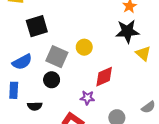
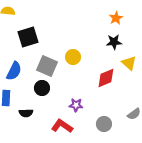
black star: (127, 31) -> (114, 42), size x0.7
blue semicircle: (22, 62) -> (14, 71), turned -36
red diamond: (104, 77) -> (106, 78), moved

